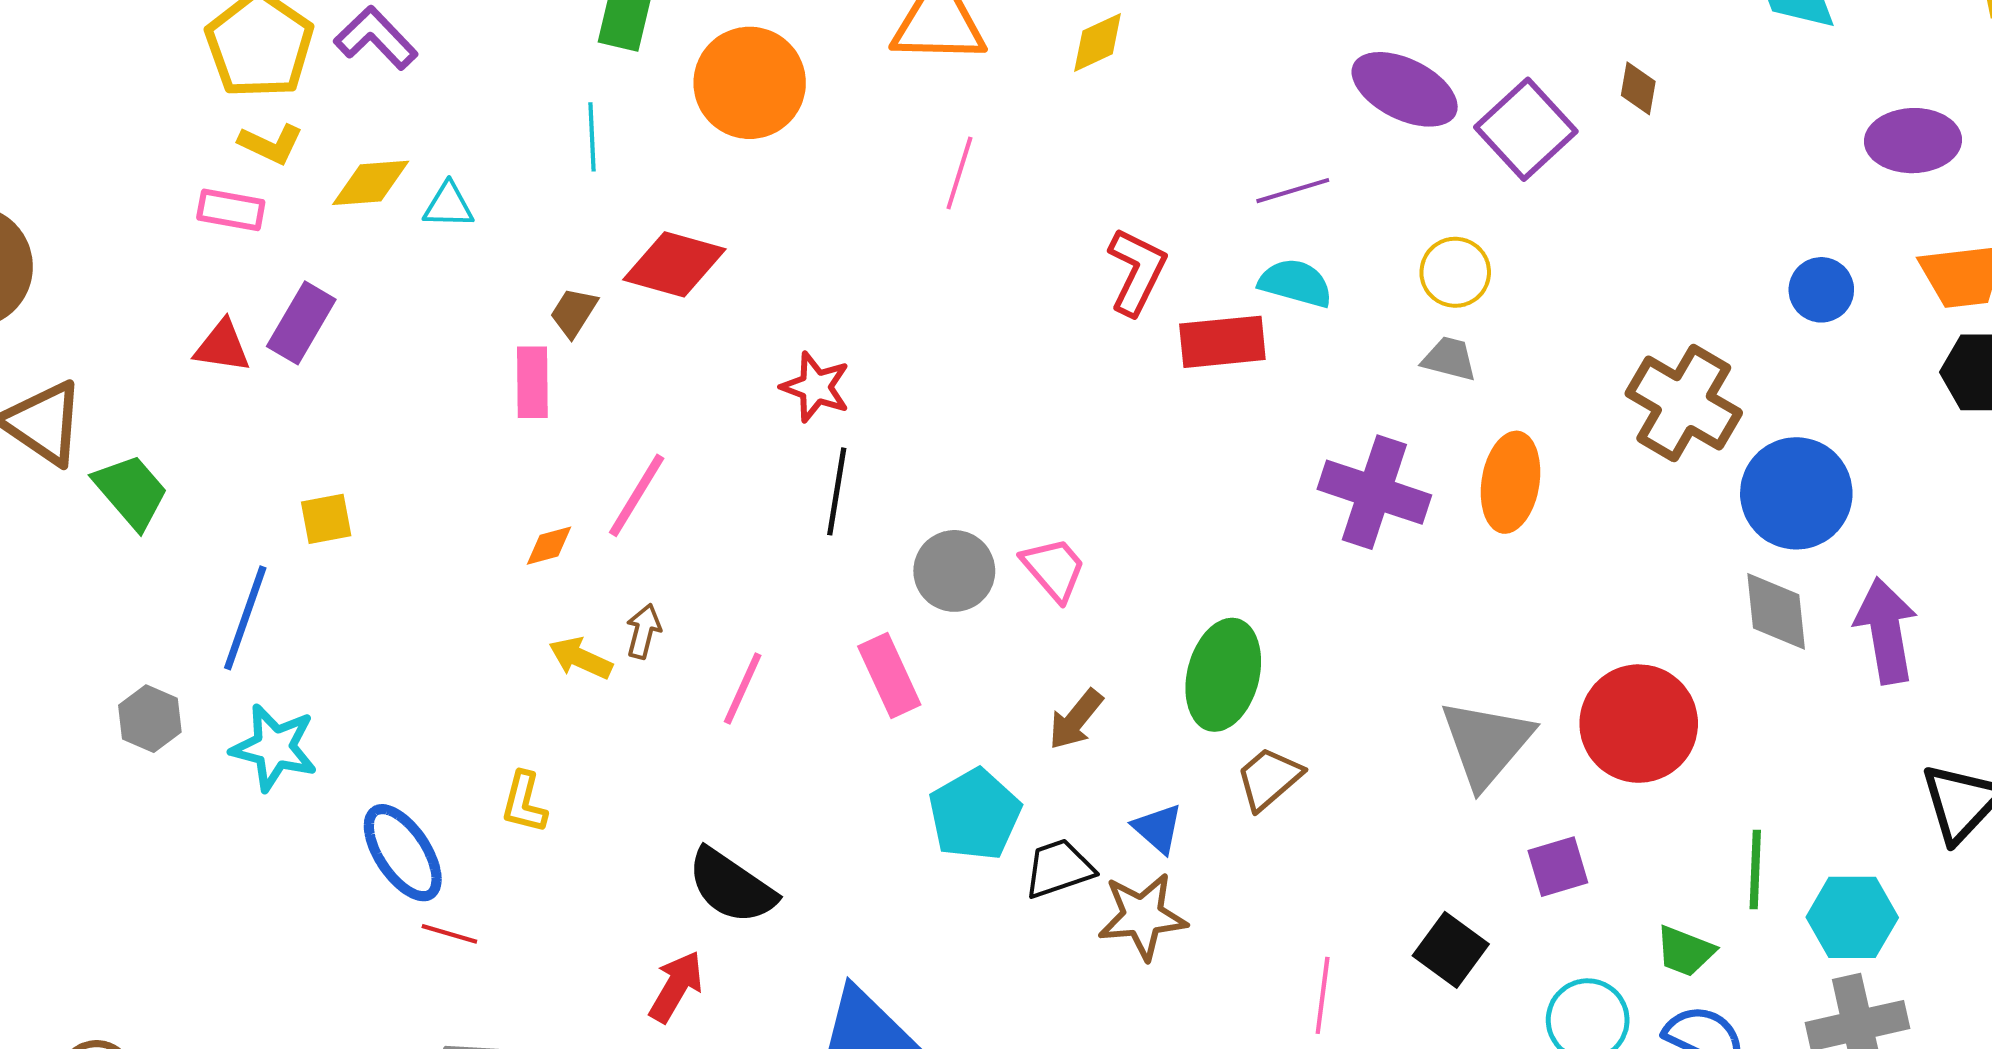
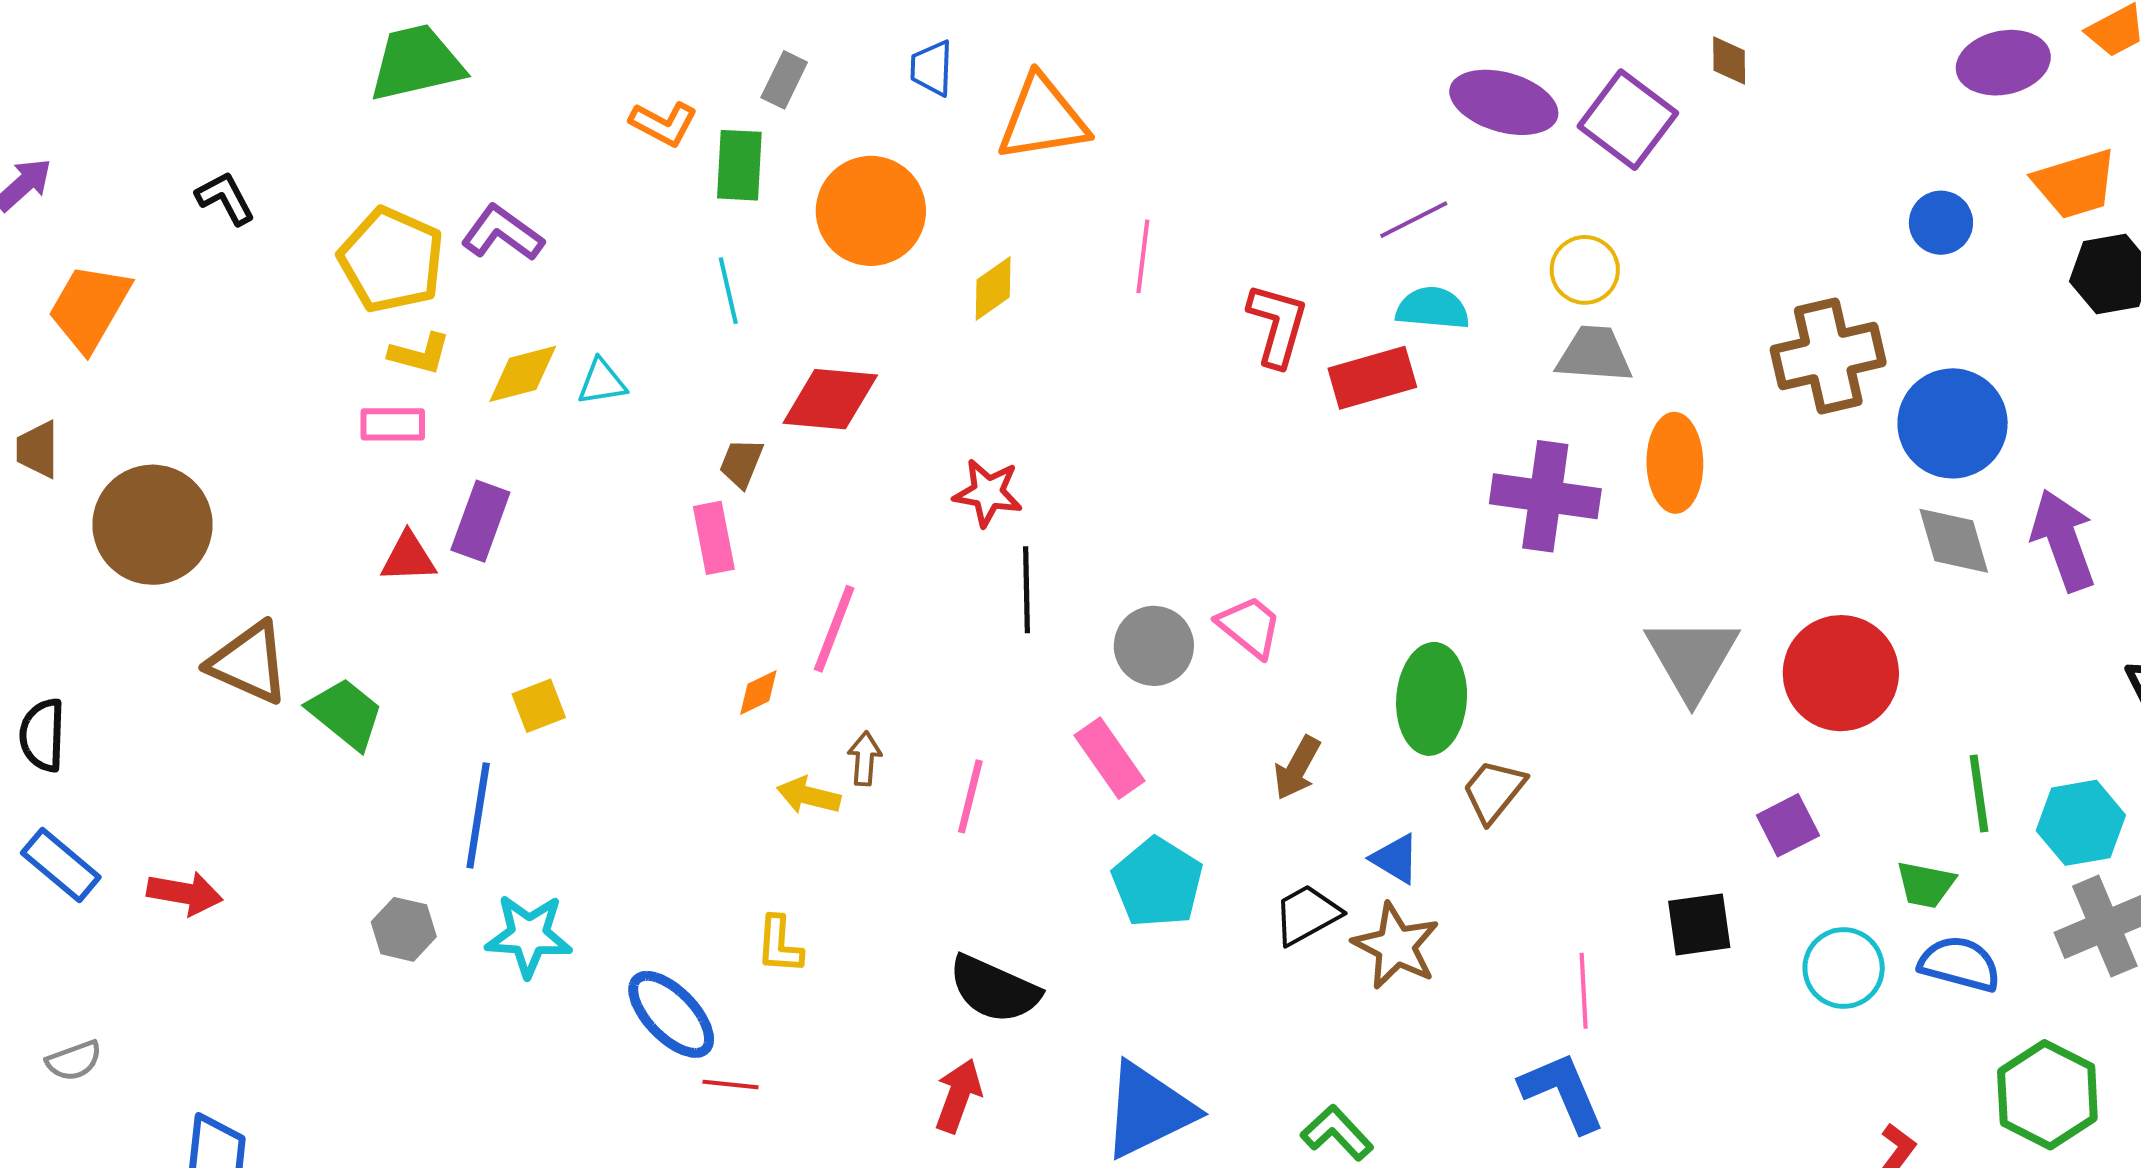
yellow diamond: (1098, 42) -> (993, 289), moved
pink line: (959, 173) -> (1143, 256), moved
gray trapezoid: (1449, 359) -> (1594, 354), size x1.4
brown cross: (1684, 403) -> (1828, 356), turned -33
gray triangle: (1486, 743) -> (1692, 658), moved
cyan pentagon: (975, 815) -> (1158, 882), moved
brown star: (1142, 916) -> (1396, 946), turned -30
black square: (1451, 950) -> (1699, 924), turned -34

